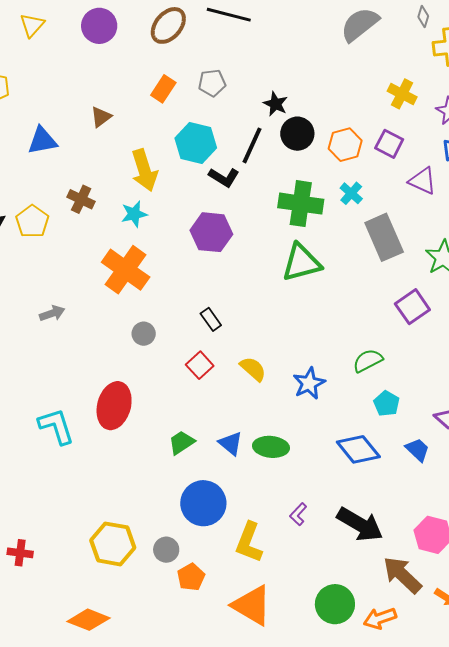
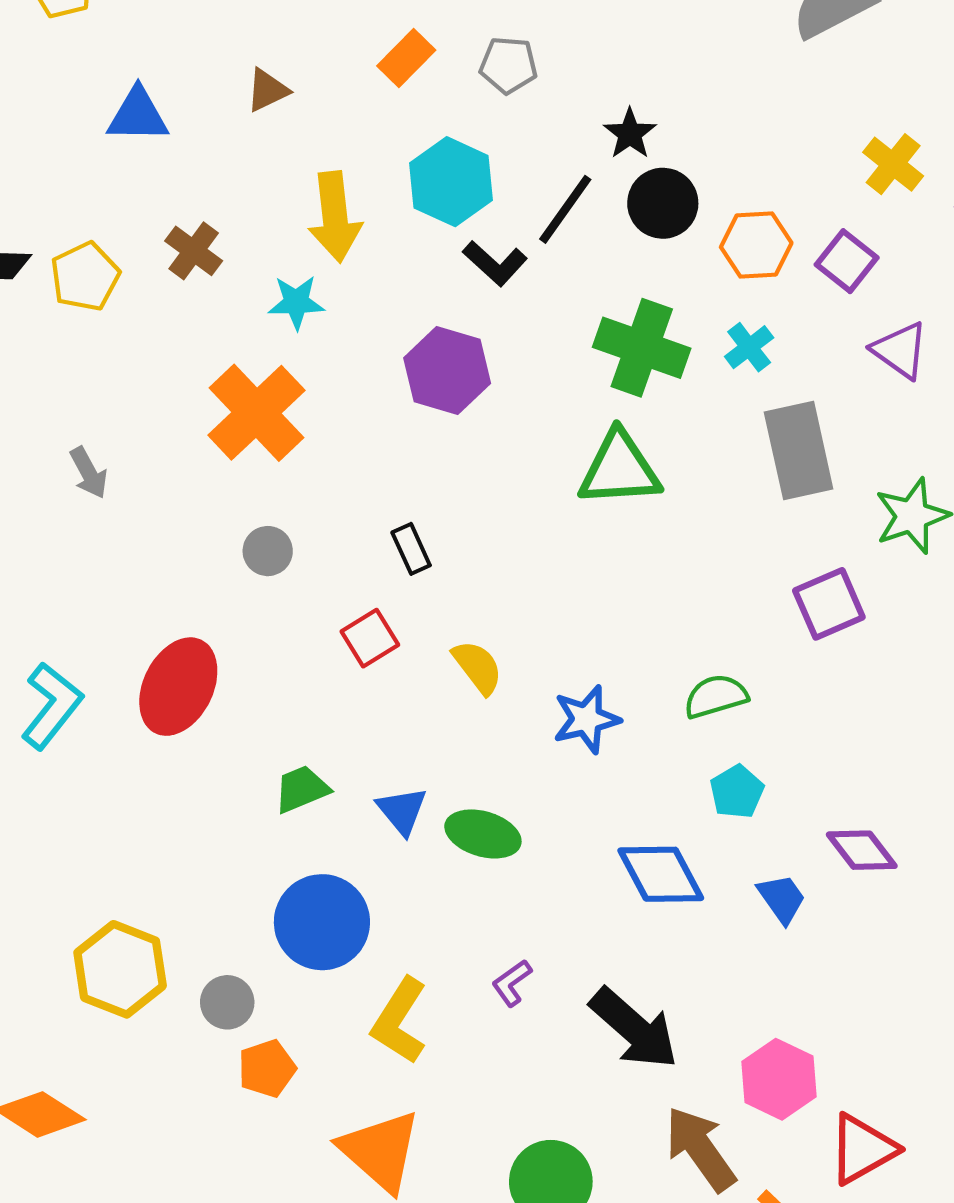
gray arrow: (52, 313) -> (89, 473), turned 70
cyan L-shape: (56, 426) -> (52, 706), turned 45

